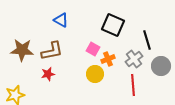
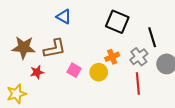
pink square: (93, 49) -> (74, 70), moved
red star: (48, 74) -> (37, 72), moved

